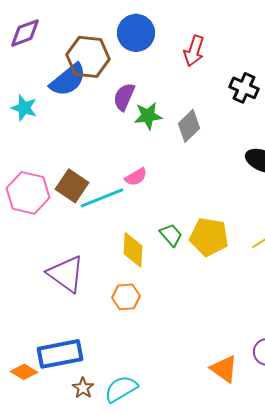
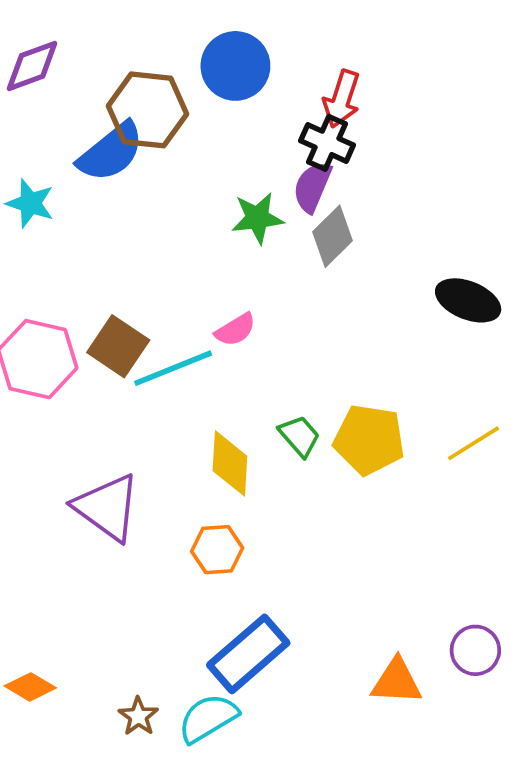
black cross: (244, 88) -> (327, 143), moved
purple semicircle: (124, 97) -> (312, 187), moved
blue rectangle: (60, 354) -> (248, 654), moved, turned -30
orange triangle: (224, 369) -> (397, 681), turned -32

